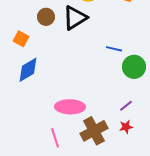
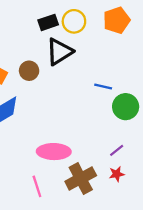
brown circle: (46, 17) -> (29, 71), moved

